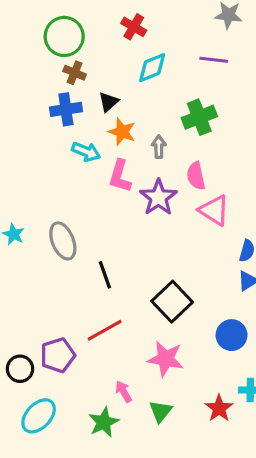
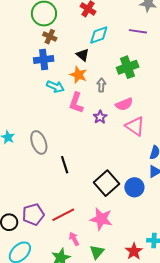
black triangle: (109, 102) -> (83, 55), moved, turned -40
pink semicircle: (196, 176) -> (124, 104), turned -102
purple star: (158, 197) -> (100, 117), size x0.6
red line: (105, 330) -> (63, 215), moved
blue circle: (232, 335) -> (134, 187), moved

